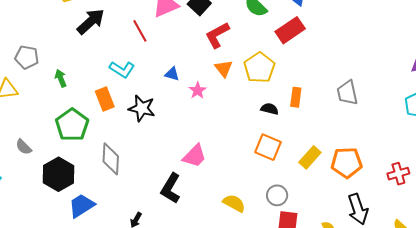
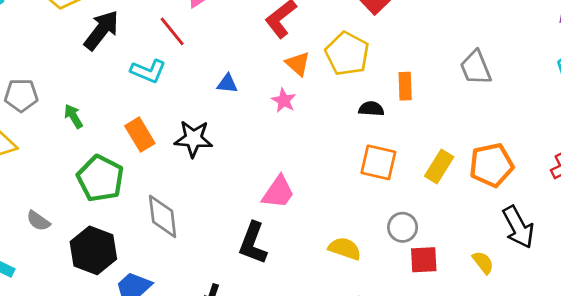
cyan L-shape: (122, 69) -> (148, 71), moved
pink star: (198, 90) -> (284, 100), moved

